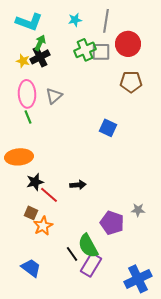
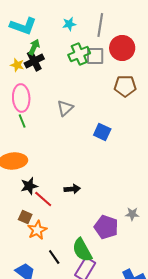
gray triangle: (54, 96) -> (65, 108), moved
black line: (72, 254) -> (54, 257), moved

